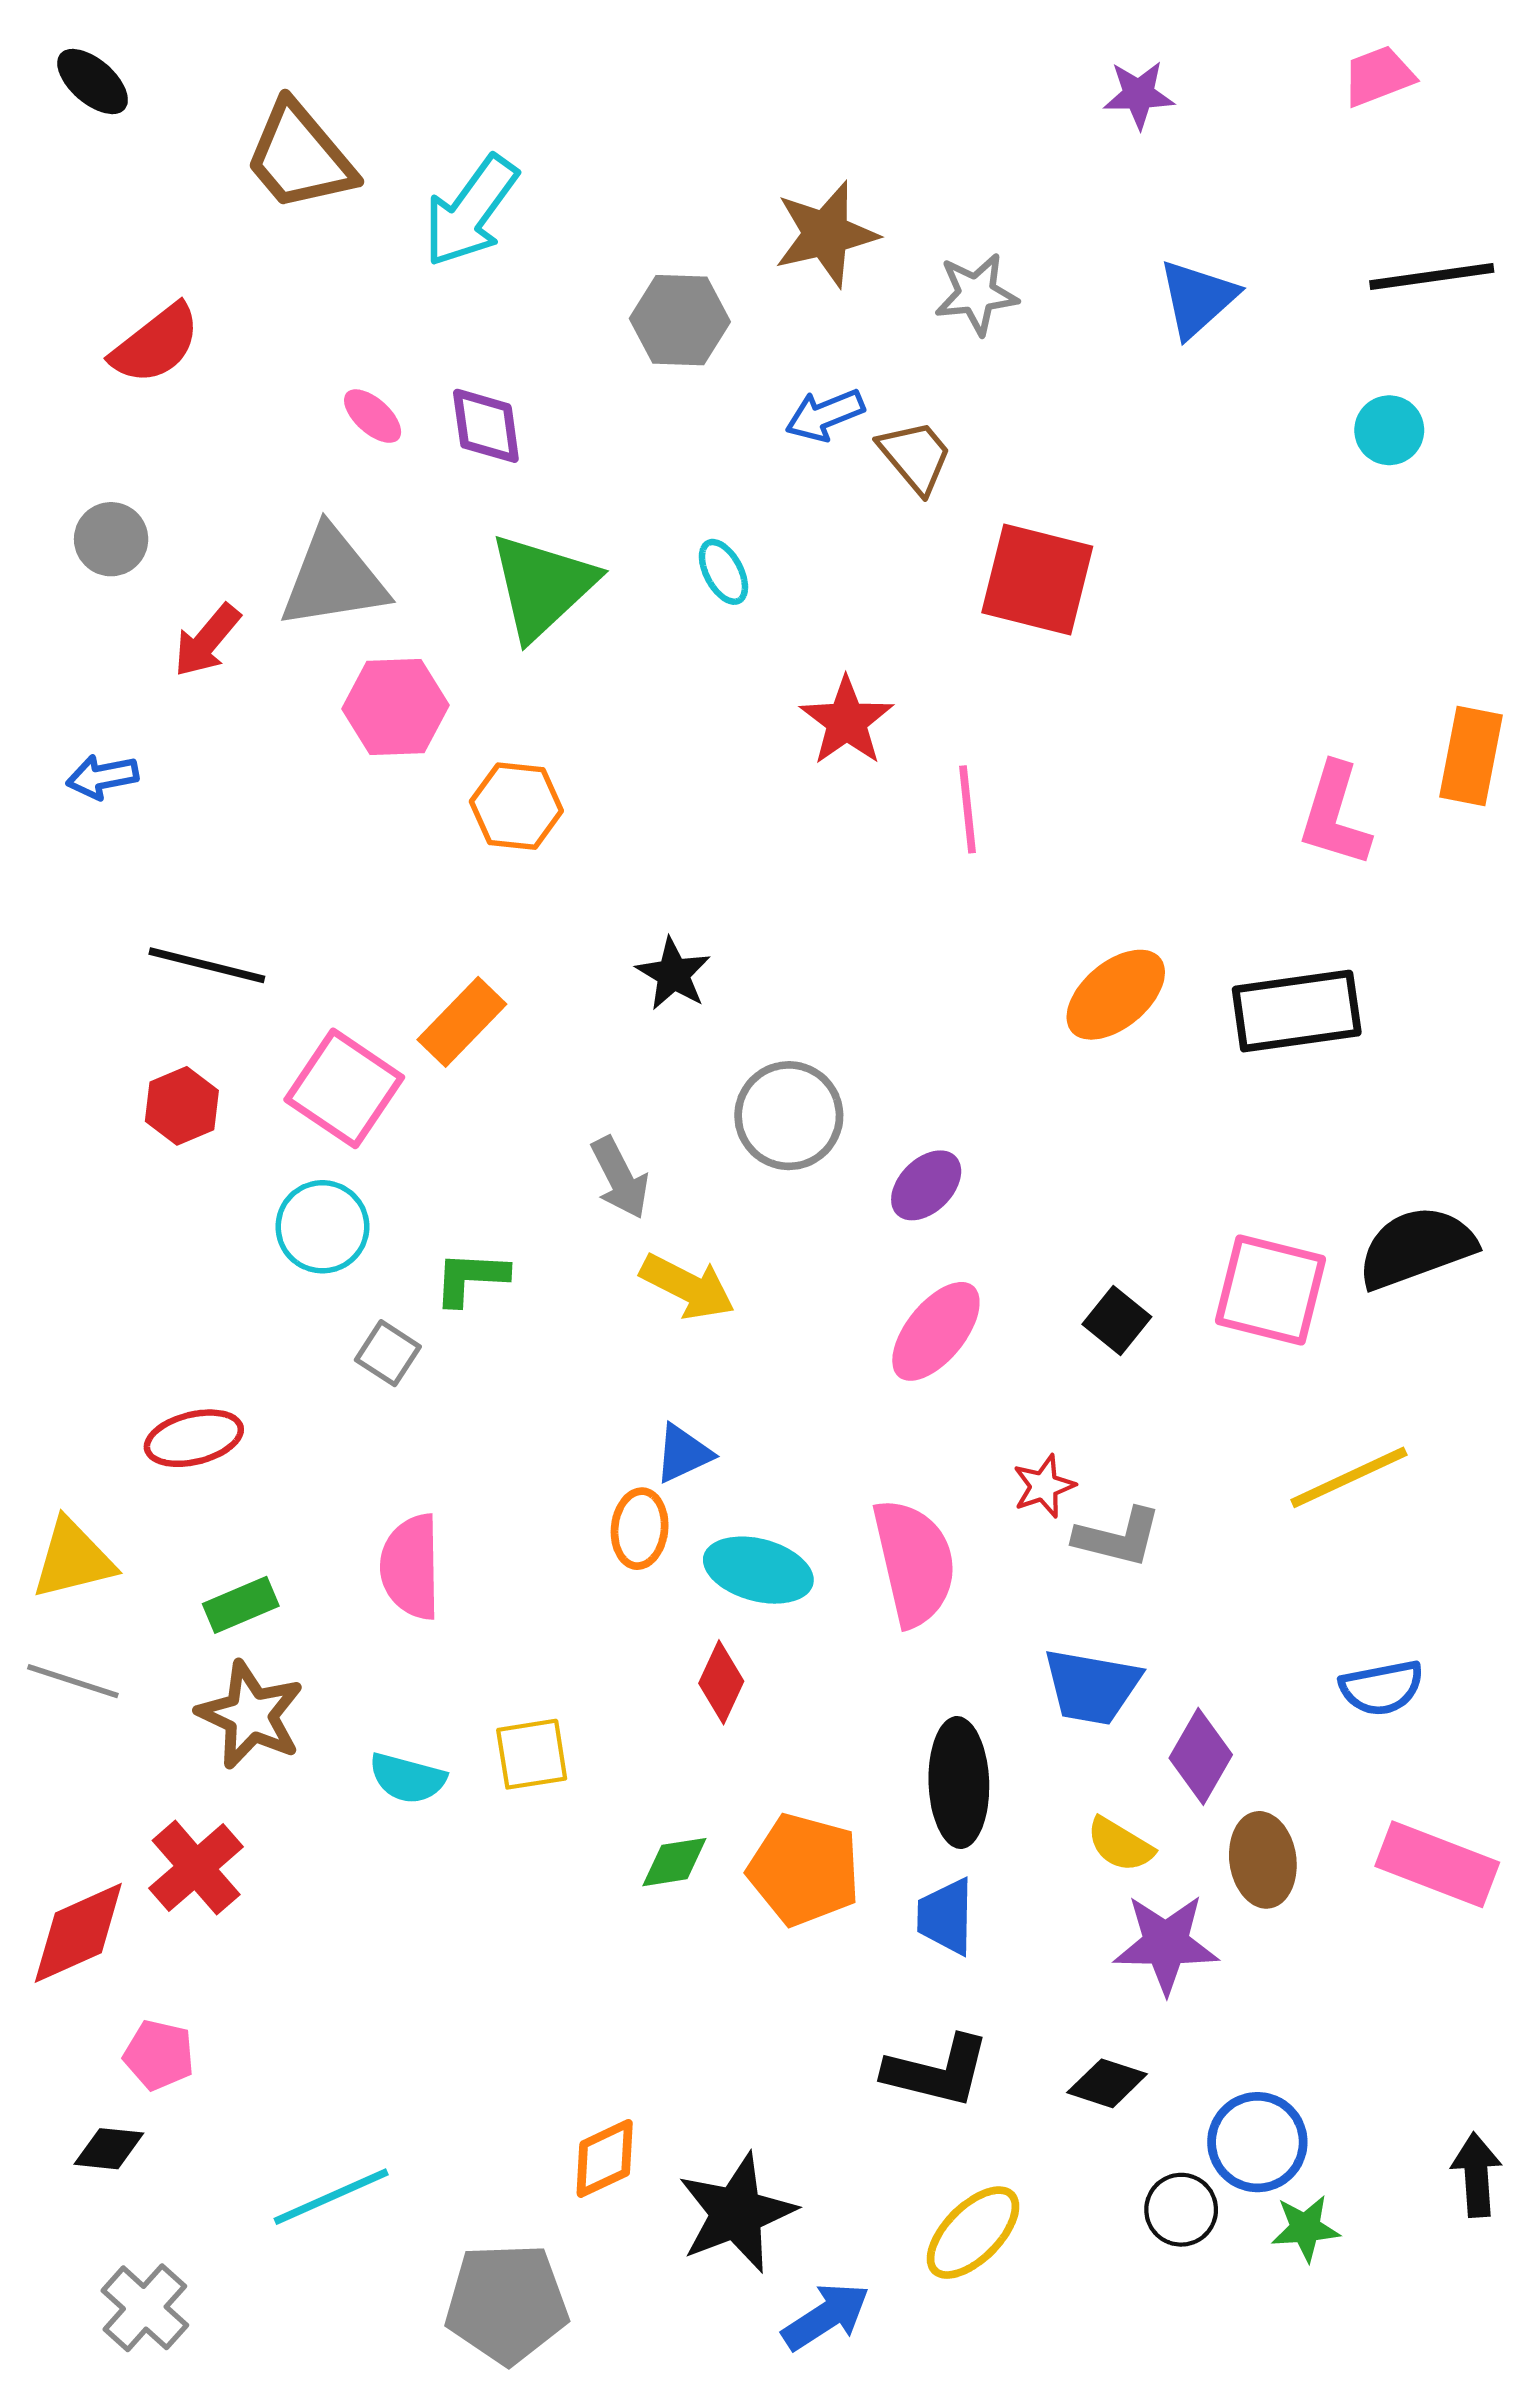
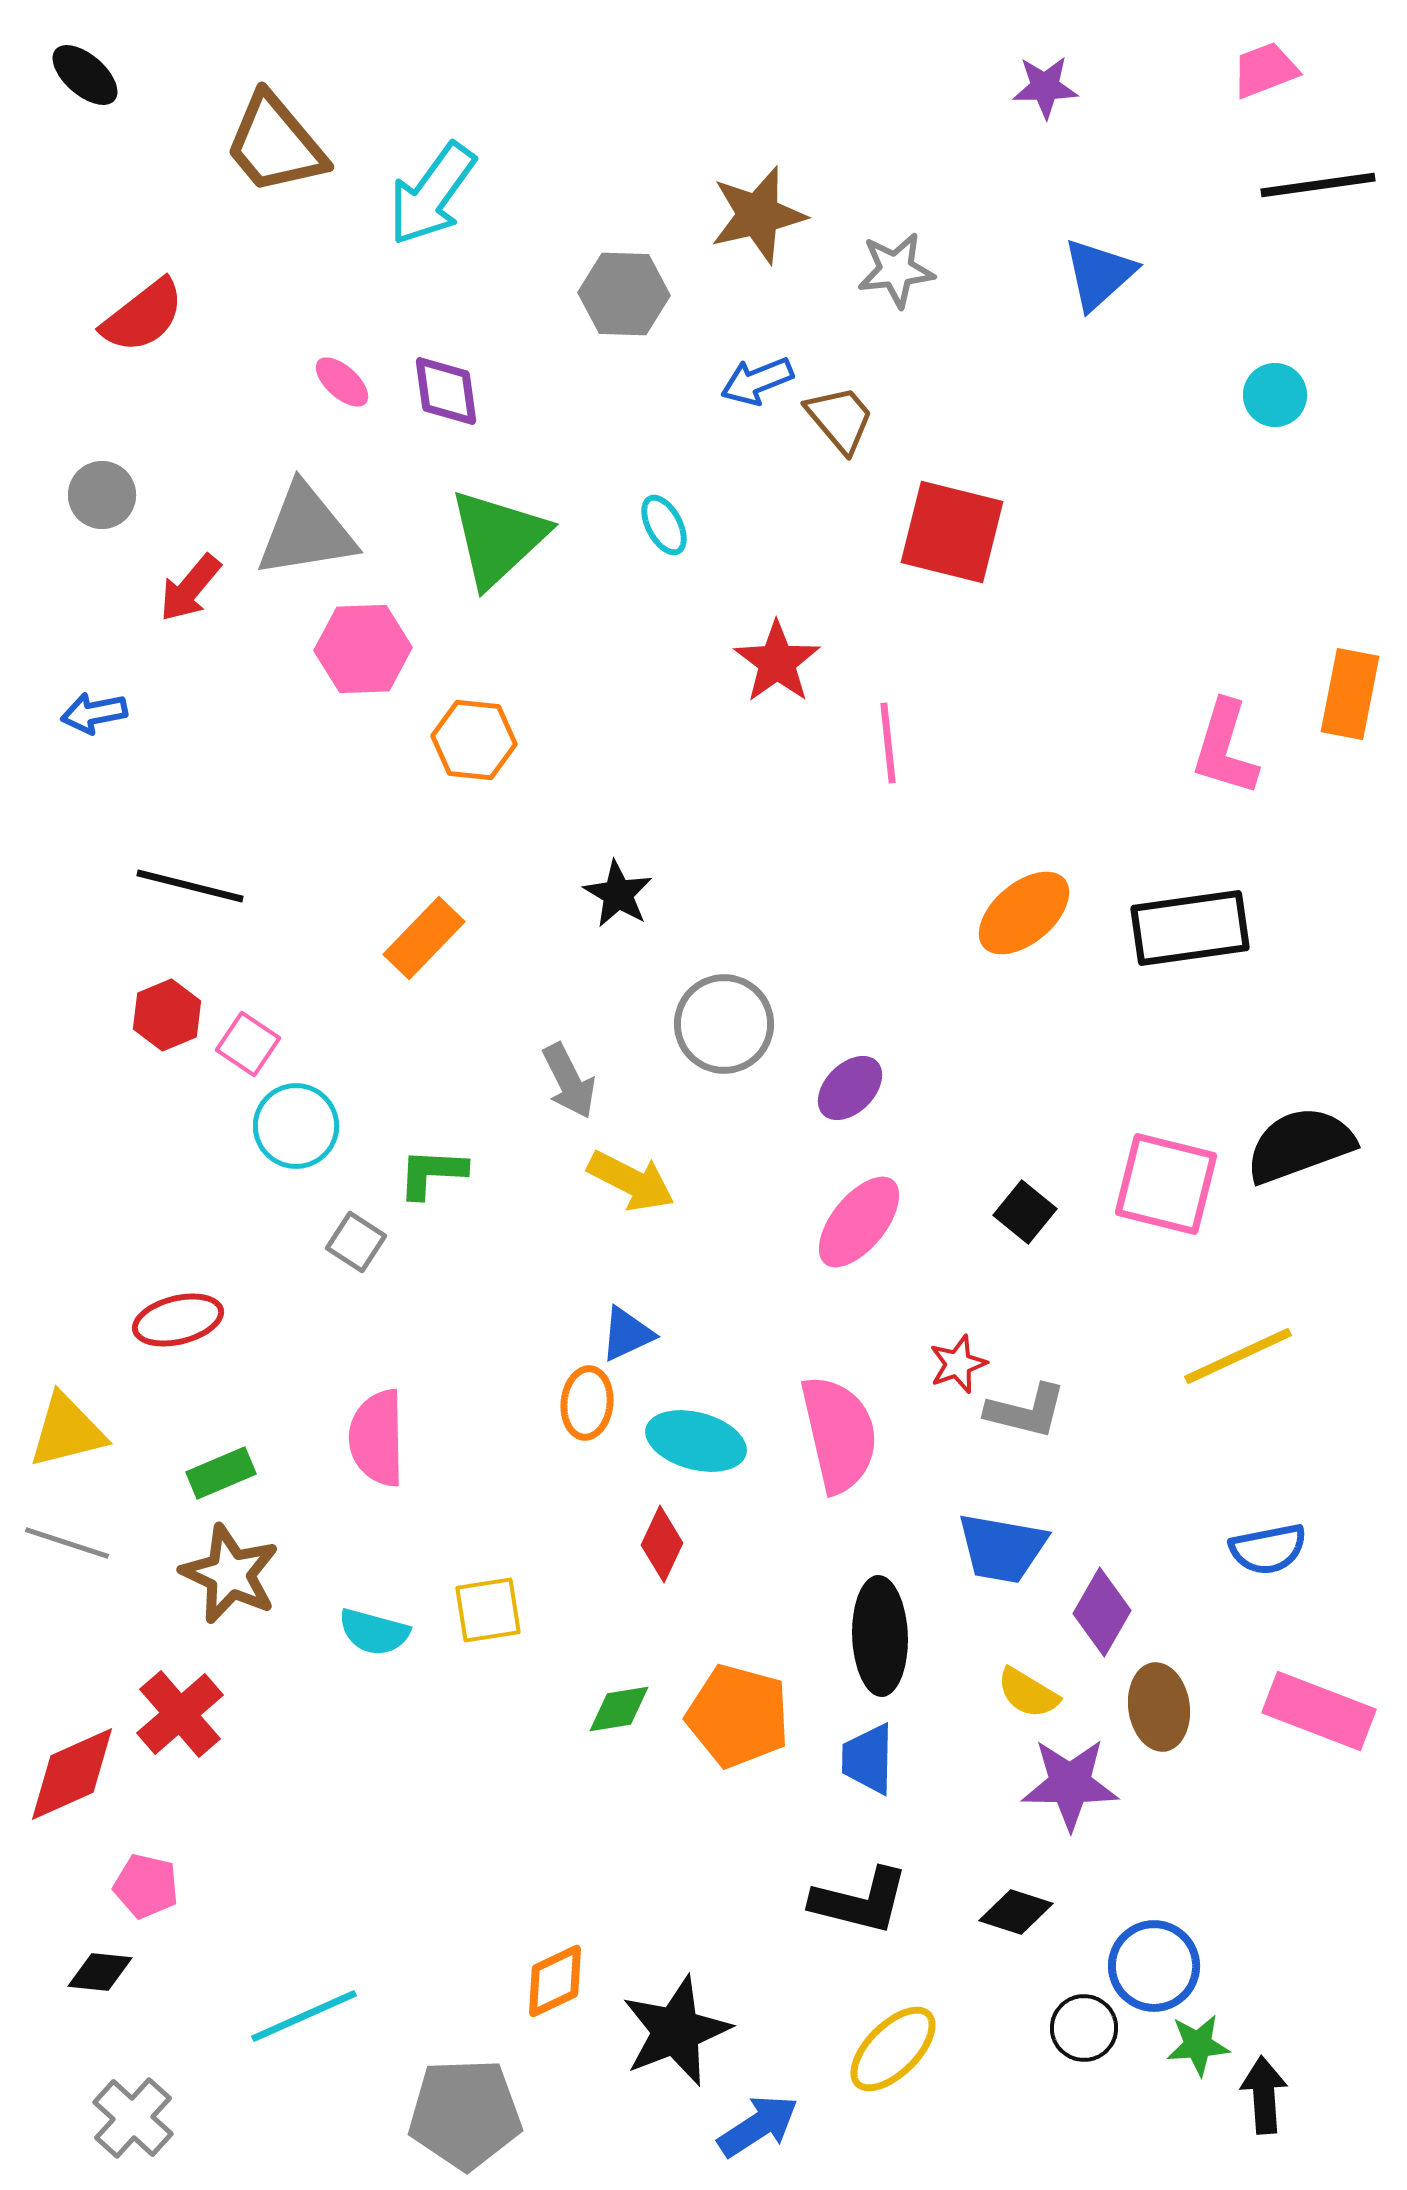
black line: (1432, 277) -> (1318, 185), moved
pink square: (344, 1088) -> (248, 1044), moved, size x0.6
black arrow: (1476, 2175) -> (1264, 2095), moved

